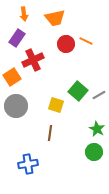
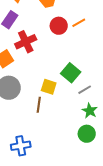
orange line: (86, 41) -> (79, 23), turned -56
gray line: (99, 95) -> (85, 90), moved
brown line: (50, 133) -> (39, 105), moved

